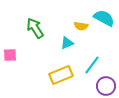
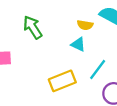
cyan triangle: (67, 43) -> (78, 44), moved, turned 48

